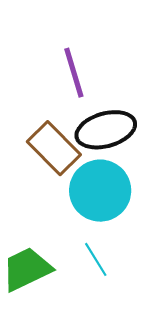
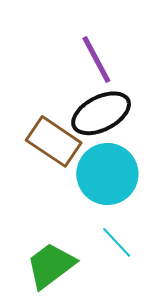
purple line: (74, 73) -> (96, 60), moved

